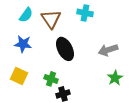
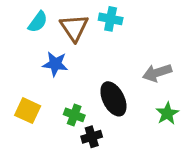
cyan cross: (85, 13) -> (111, 19), moved
blue star: (23, 44) -> (55, 64), moved
black ellipse: (65, 49) -> (113, 99), moved

